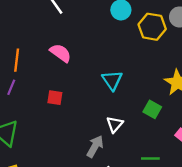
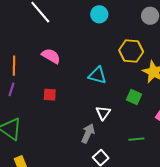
yellow hexagon: (152, 27) -> (131, 51), moved
cyan triangle: (112, 80) -> (97, 75), turned -36

